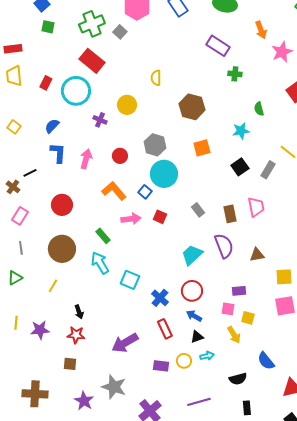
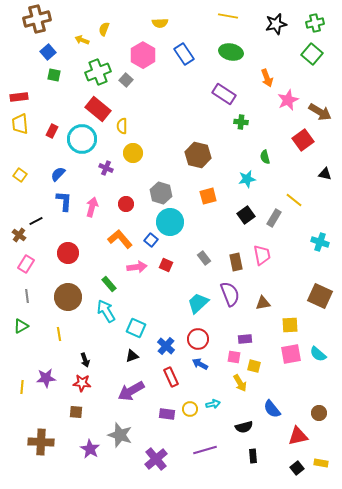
yellow semicircle: (156, 78) -> (122, 126), moved
yellow line: (53, 286) -> (59, 334), turned -40
yellow line: (16, 323) -> (22, 387), moved
black triangle: (197, 337) -> (132, 356), moved

